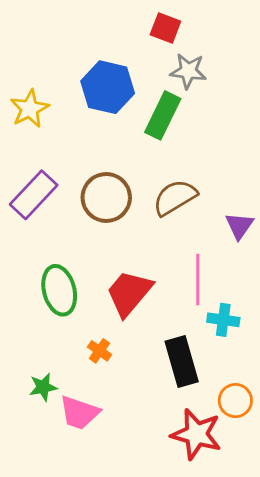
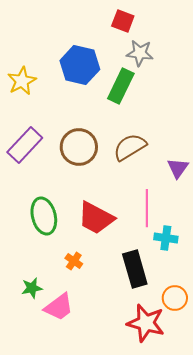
red trapezoid: (129, 293) -> (96, 218), turned -102
pink trapezoid: (79, 413) -> (59, 307), turned -56

